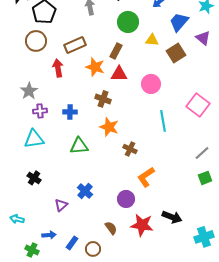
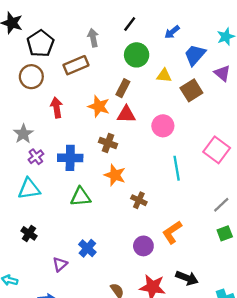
brown rectangle: (75, 45) -> (76, 65), moved
purple cross: (40, 111) -> (36, 157), turned -32
blue cross: (70, 112) -> (70, 158), size x1.5
orange L-shape: (146, 177) -> (172, 232), moved
purple circle: (126, 199) -> (143, 246), moved

